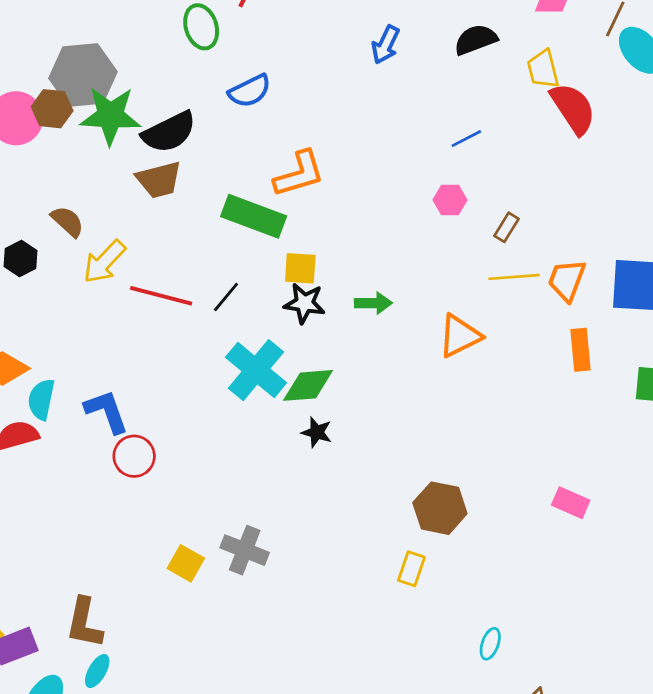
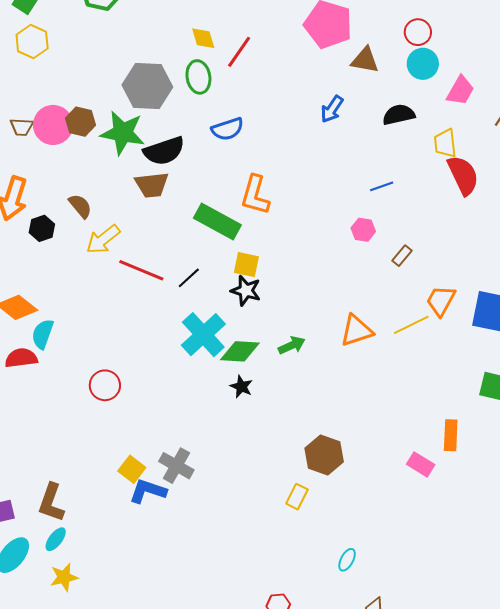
gray hexagon: (83, 75) -> (147, 86), moved
orange L-shape: (299, 174) -> (255, 195), turned 114
yellow line: (514, 277) -> (411, 325), moved, turned -30
green arrow: (373, 303) -> (292, 345), moved, turned -32
orange rectangle: (580, 350) -> (451, 435), moved
blue L-shape: (107, 411) -> (148, 491), moved, turned -60

